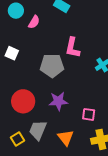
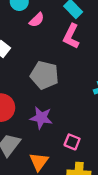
pink L-shape: (72, 48) -> (71, 36), moved

